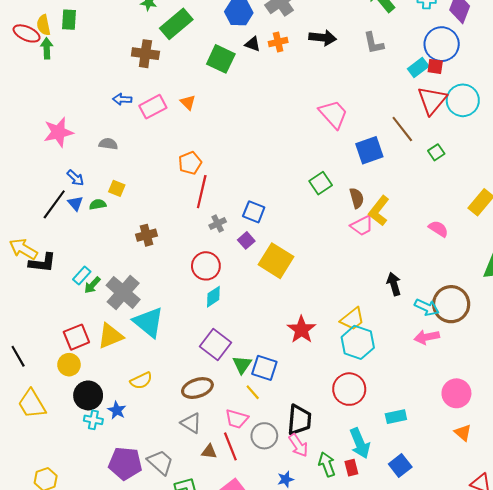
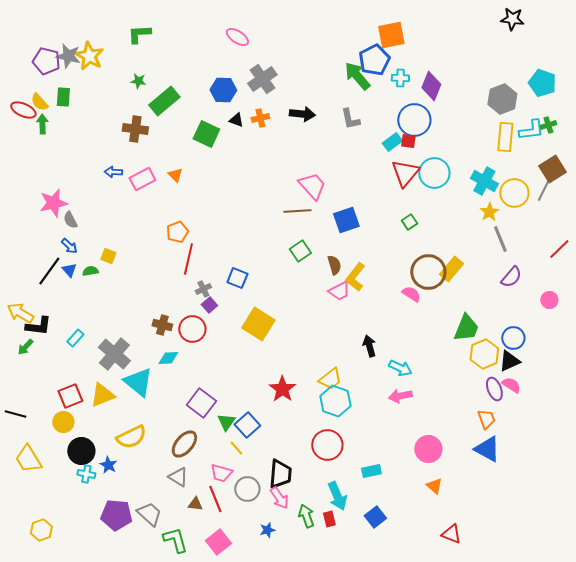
yellow semicircle: (44, 25) -> (39, 102), turned -30
brown line: (402, 129) -> (297, 211), moved, turned -56
gray semicircle: (108, 144) -> (70, 220), moved, turned -126
brown cross: (146, 235) -> (162, 325), moved, turned 30
purple square: (246, 240) -> (209, 305), moved
green arrow: (92, 285) -> (25, 347), moved
cyan diamond: (213, 297) -> (168, 358), moved, turned 30
brown circle: (451, 304) -> (428, 272), moved
black line: (18, 356) -> (15, 414), turned -45
blue square: (264, 368) -> (247, 425), turned 30
yellow semicircle: (141, 381) -> (131, 437), size x1.4
brown ellipse: (197, 388) -> (184, 444), turned -32

